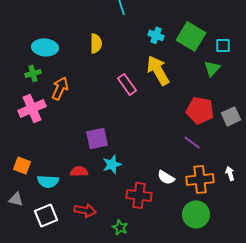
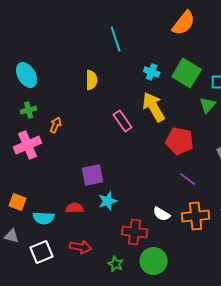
cyan ellipse: (45, 47) -> (27, 75), moved, turned 55
orange arrow: (60, 88) -> (56, 125), size x0.7
red pentagon: (200, 110) -> (180, 141), moved
green circle: (196, 214) -> (154, 261), moved

